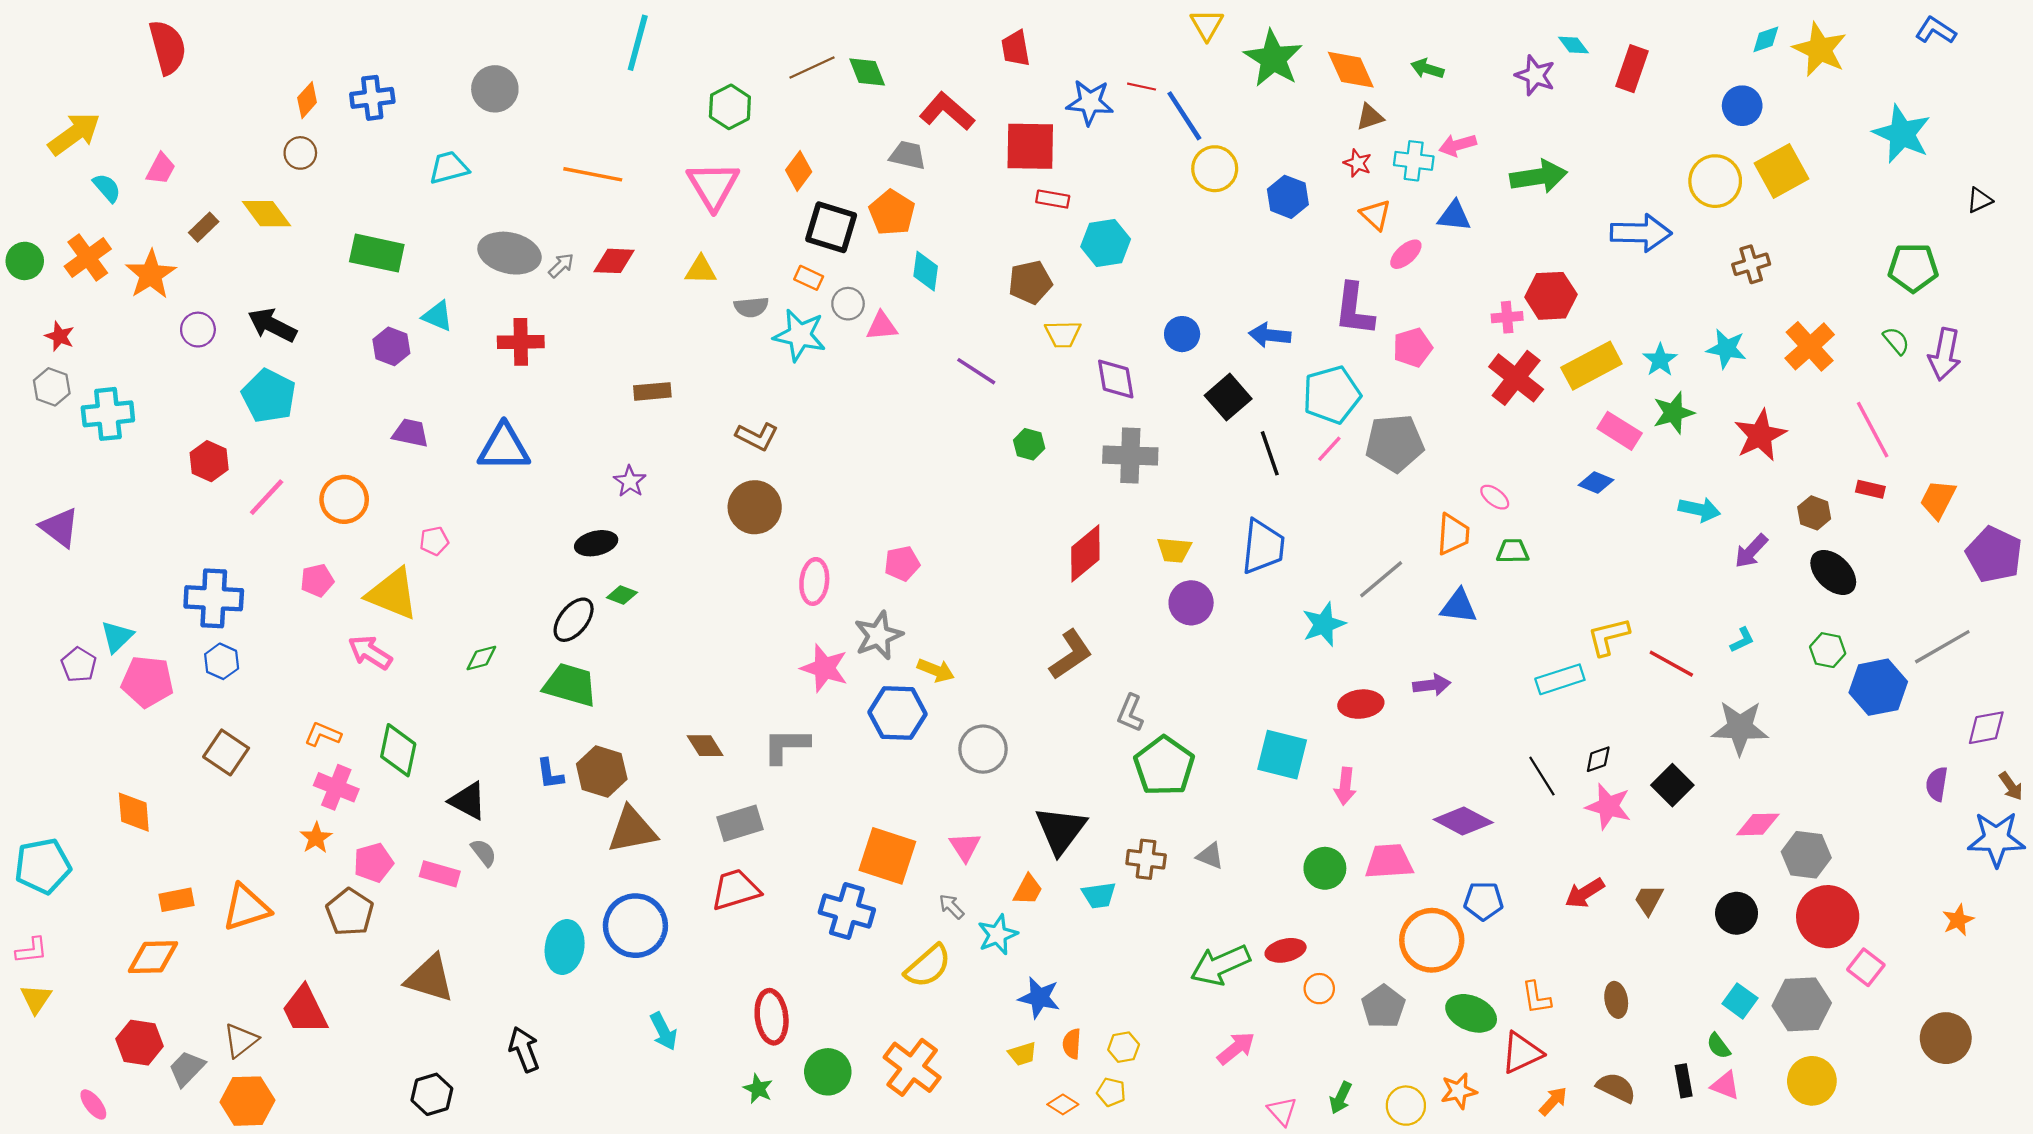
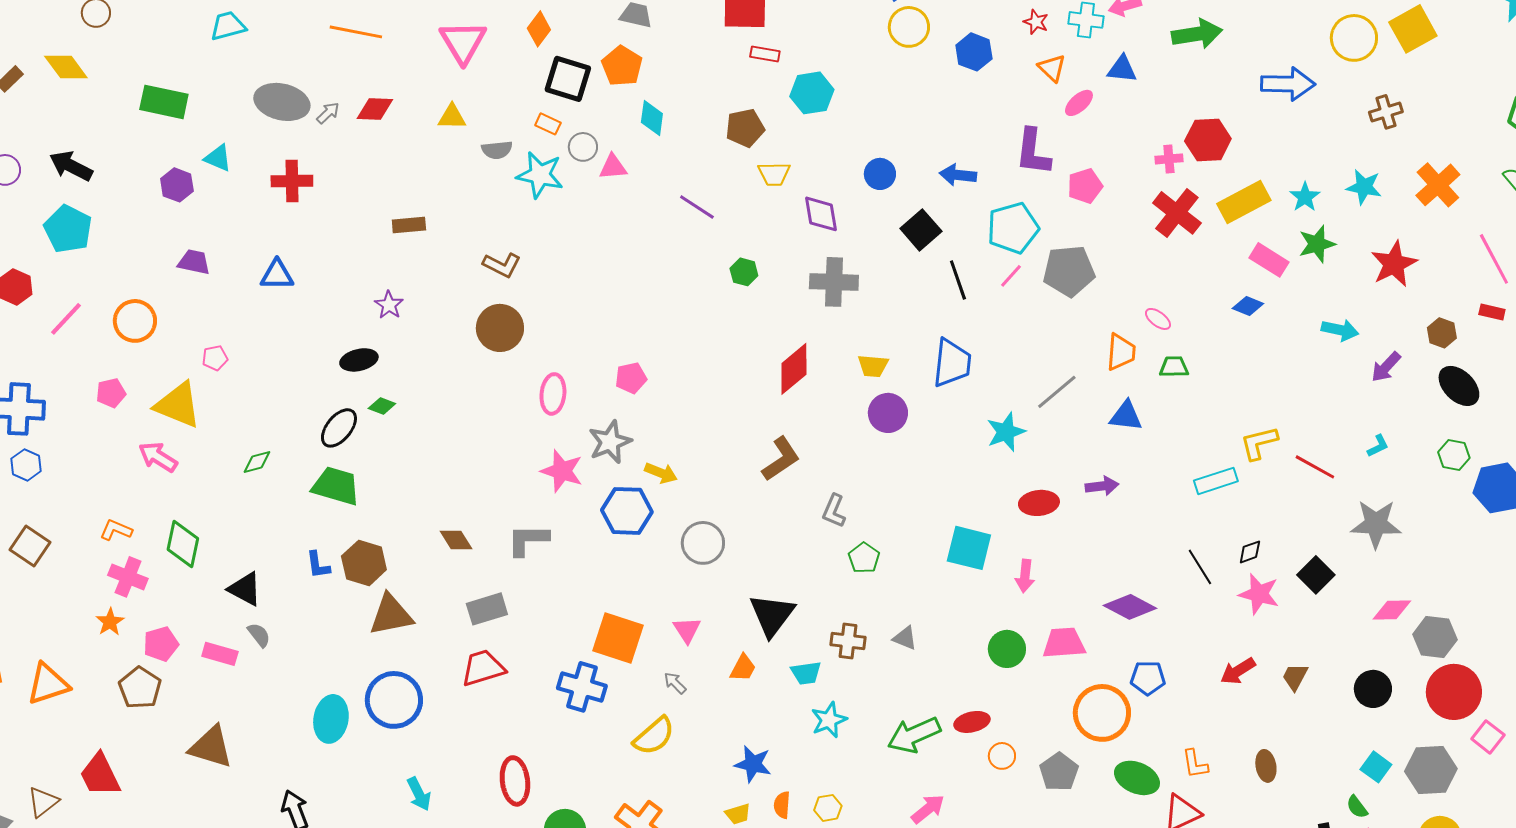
blue triangle: (504, 448) -> (277, 275), size x0.7
green pentagon: (1164, 766) -> (864, 558), size x0.6
cyan star: (998, 935) -> (829, 720), moved

